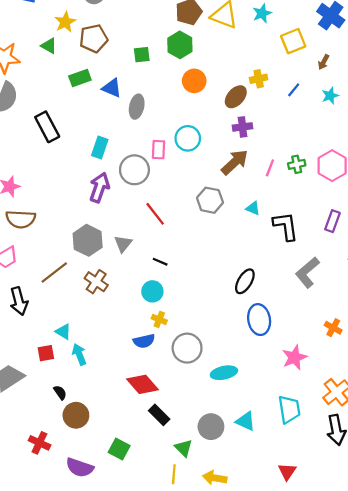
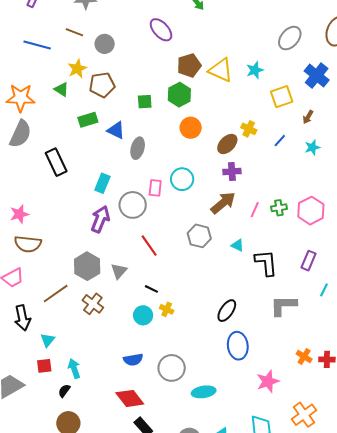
yellow cross: (259, 79) -> (249, 129), turned 35
gray L-shape: (307, 272) -> (283, 305), turned 36
yellow cross: (159, 319) -> (167, 309), moved
cyan triangle: (63, 332) -> (48, 340), moved, turned 35
black semicircle: (60, 393) -> (64, 391), moved, turned -112

